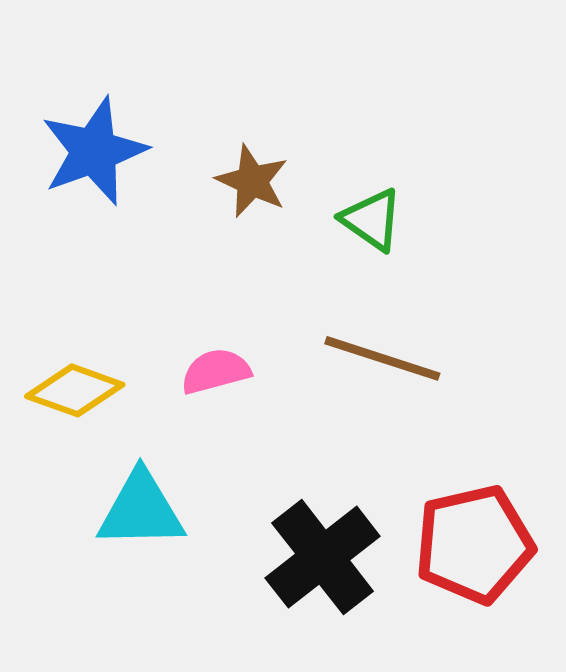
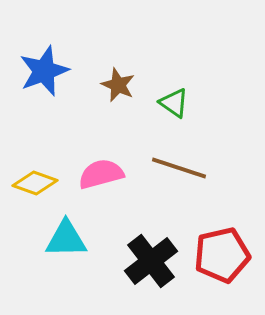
pink semicircle: (216, 371) -> (101, 174), size x1.4

